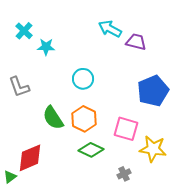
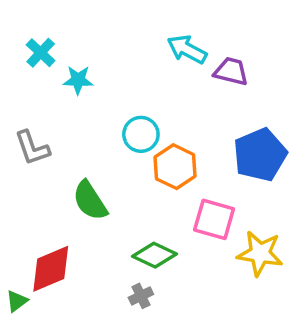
orange hexagon: (84, 119) -> (175, 167), moved
gray cross: (124, 174) -> (141, 296), moved

